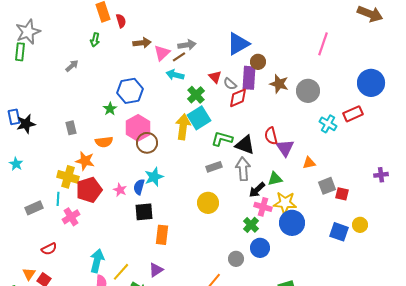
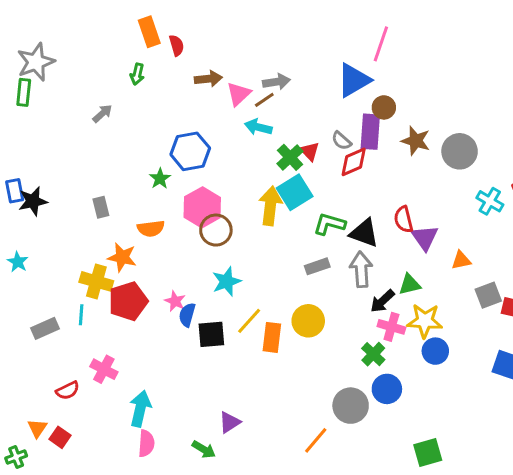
pink line: (323, 44) -> (381, 44), moved
red triangle: (215, 77) -> (310, 151), moved
blue semicircle: (139, 187) -> (187, 315), moved
pink cross: (71, 217) -> (104, 369), moved, turned -30
blue circle: (292, 223) -> (435, 351), size x0.7
orange rectangle: (162, 235) -> (272, 337), moved
gray circle: (236, 259) -> (351, 406), size x1.5
yellow line: (121, 272) -> (249, 321), moved

